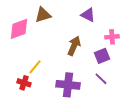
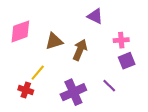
brown triangle: (43, 15) -> (54, 41), moved
purple square: (102, 56) -> (127, 61), moved
purple cross: (68, 85) -> (73, 92), turned -30

